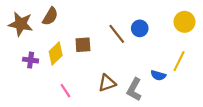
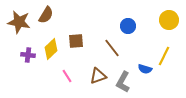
brown line: (117, 34) -> (112, 48), moved
pink line: (65, 91) -> (67, 76), moved

